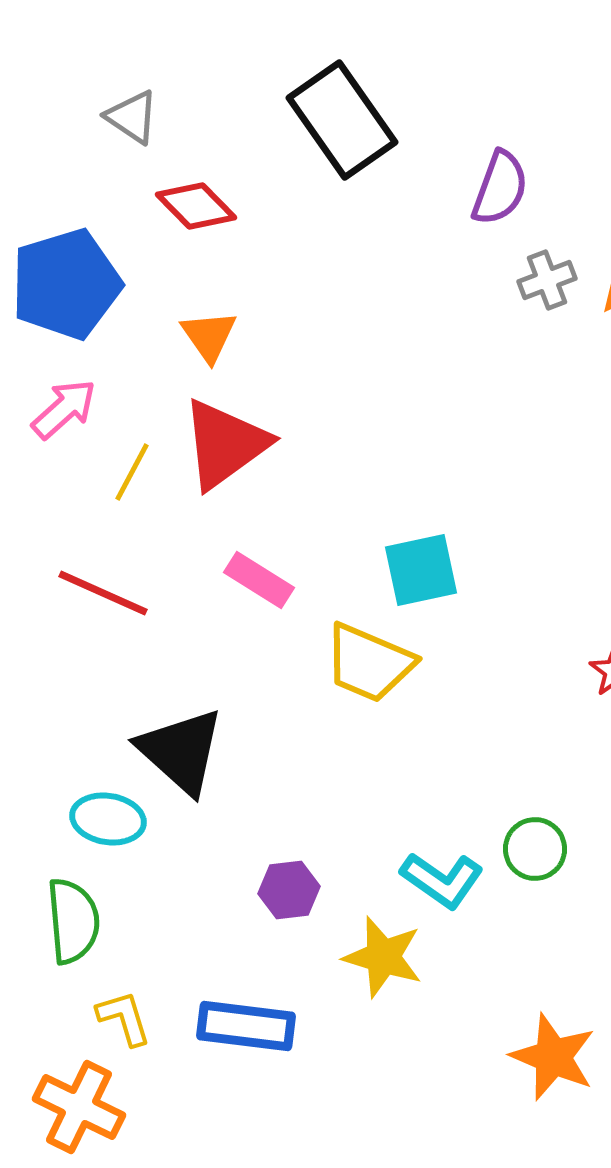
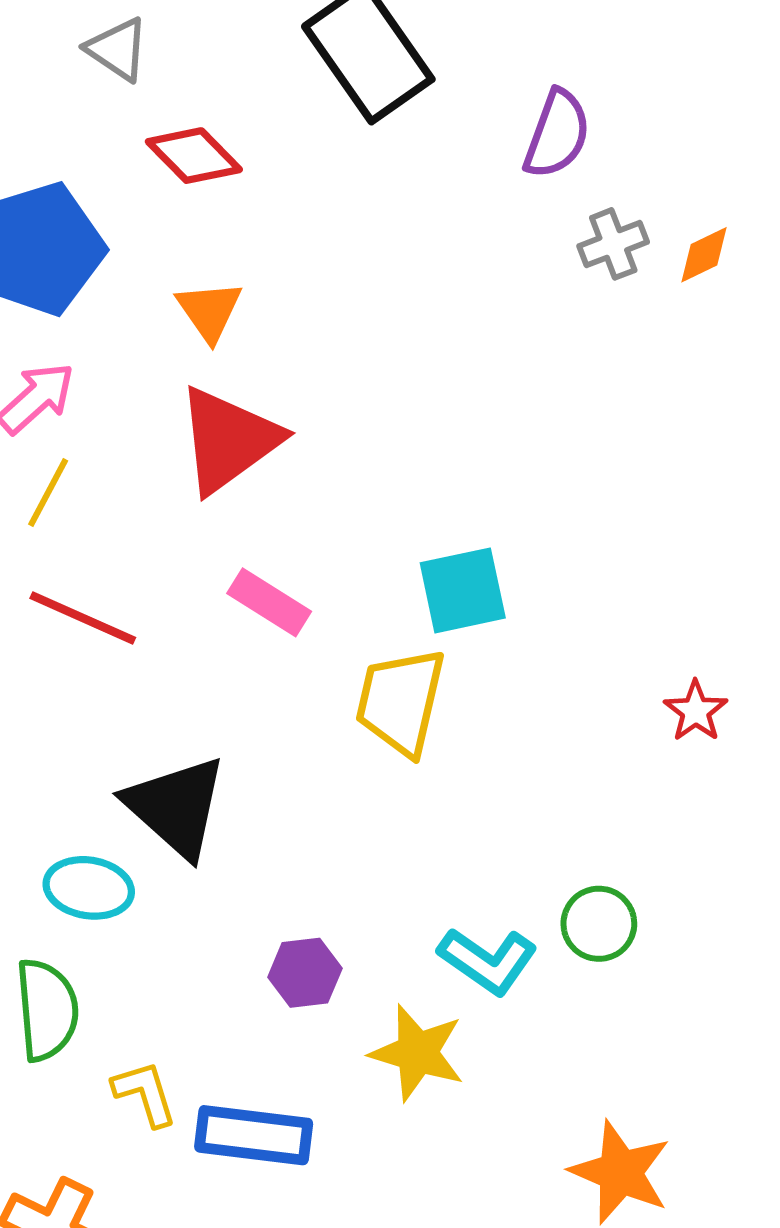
yellow line: (132, 472) -> (48, 492), moved
yellow trapezoid: (369, 663) -> (401, 702), turned 80
yellow L-shape: (124, 1018) -> (145, 1093), moved

